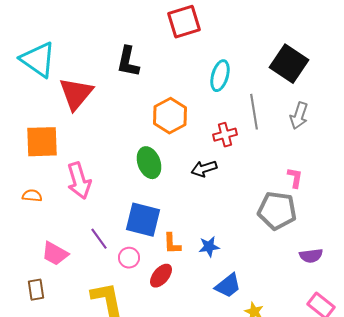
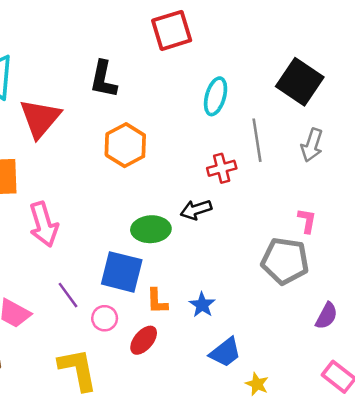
orange hexagon: (170, 116) -> (125, 145), moved
green ellipse: (149, 163) -> (151, 229), moved, turned -72
blue star: (209, 247) -> (202, 305), turned -30
purple semicircle: (311, 256) -> (326, 316), turned -55

